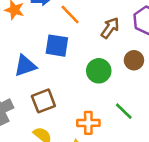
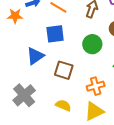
brown square: (43, 101) -> (64, 70), moved, turned -36

